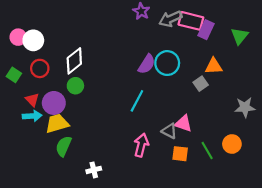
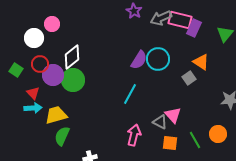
pink circle: (18, 37) -> (52, 24), moved
orange triangle: (214, 66) -> (201, 62), turned 36
green circle: (75, 86) -> (73, 80), size x1.5
purple circle: (54, 103) -> (53, 75), moved
pink triangle: (183, 123) -> (173, 115), turned 30

